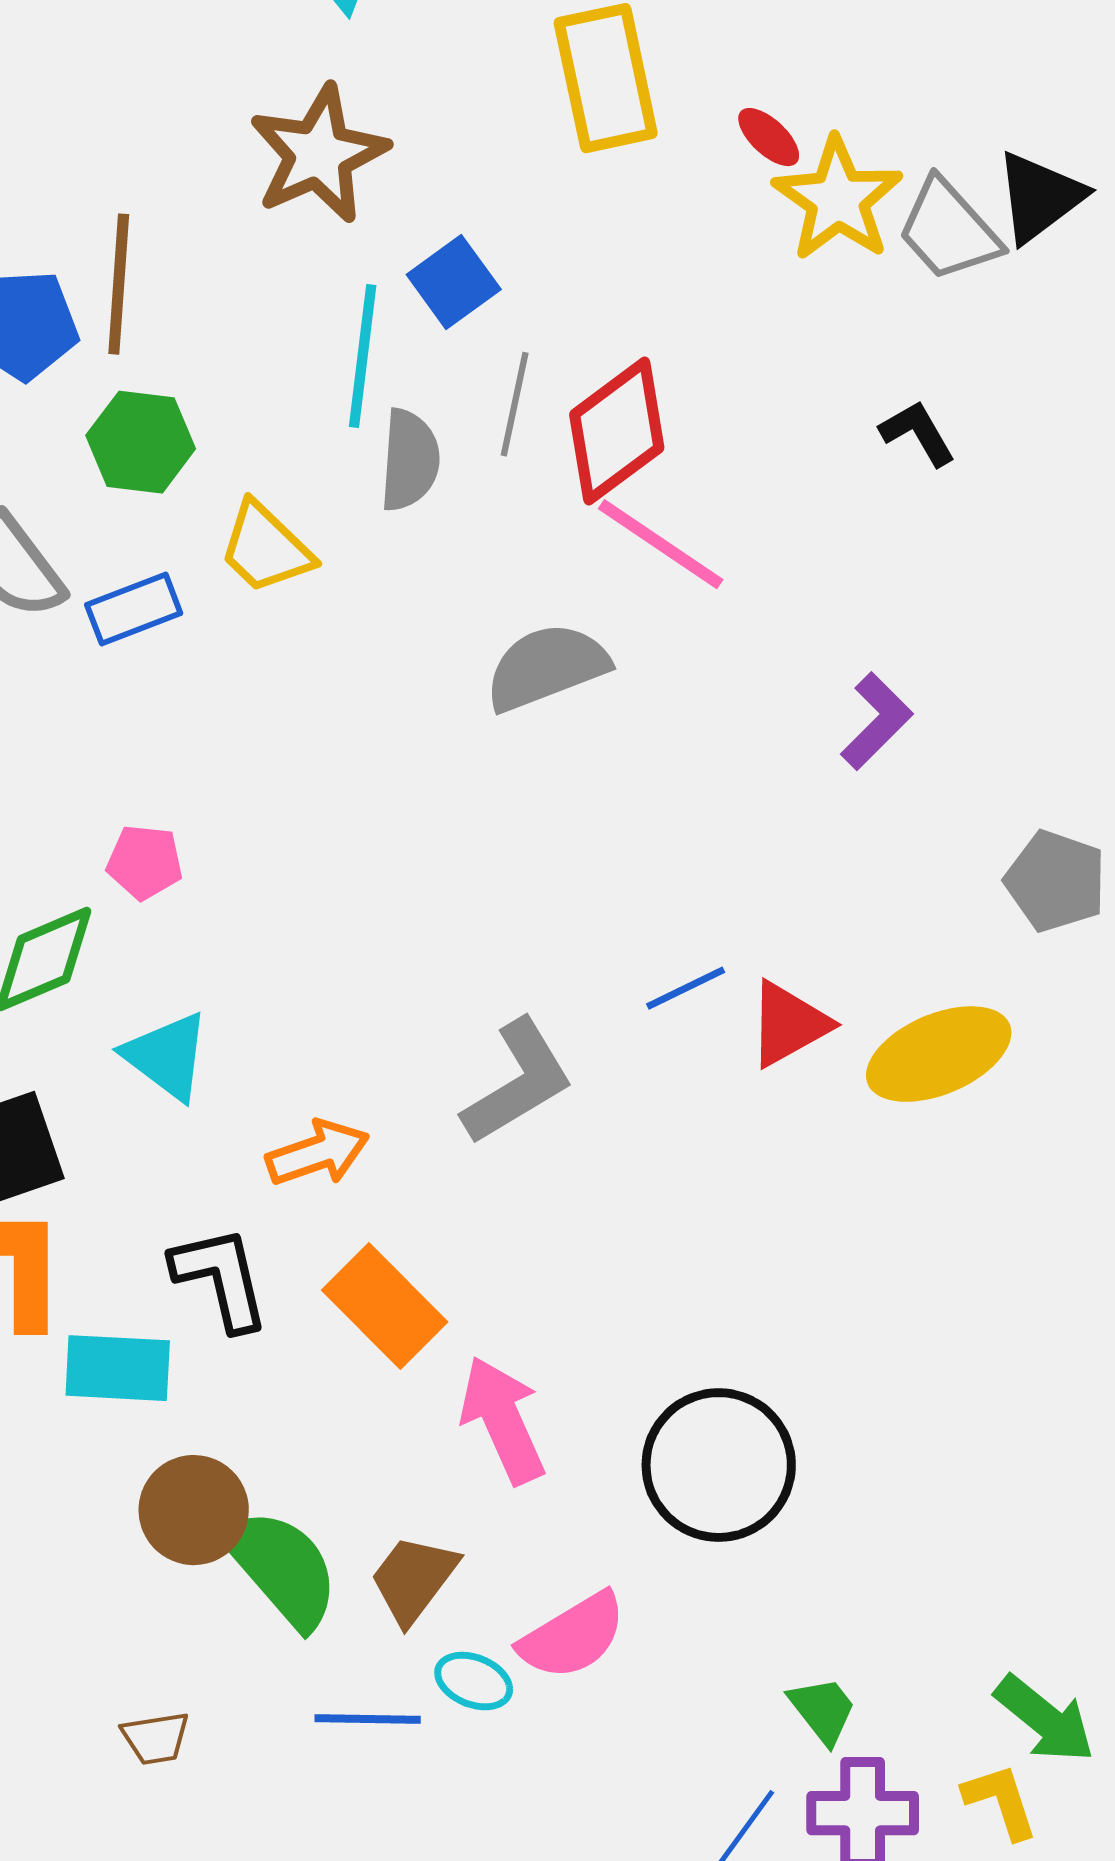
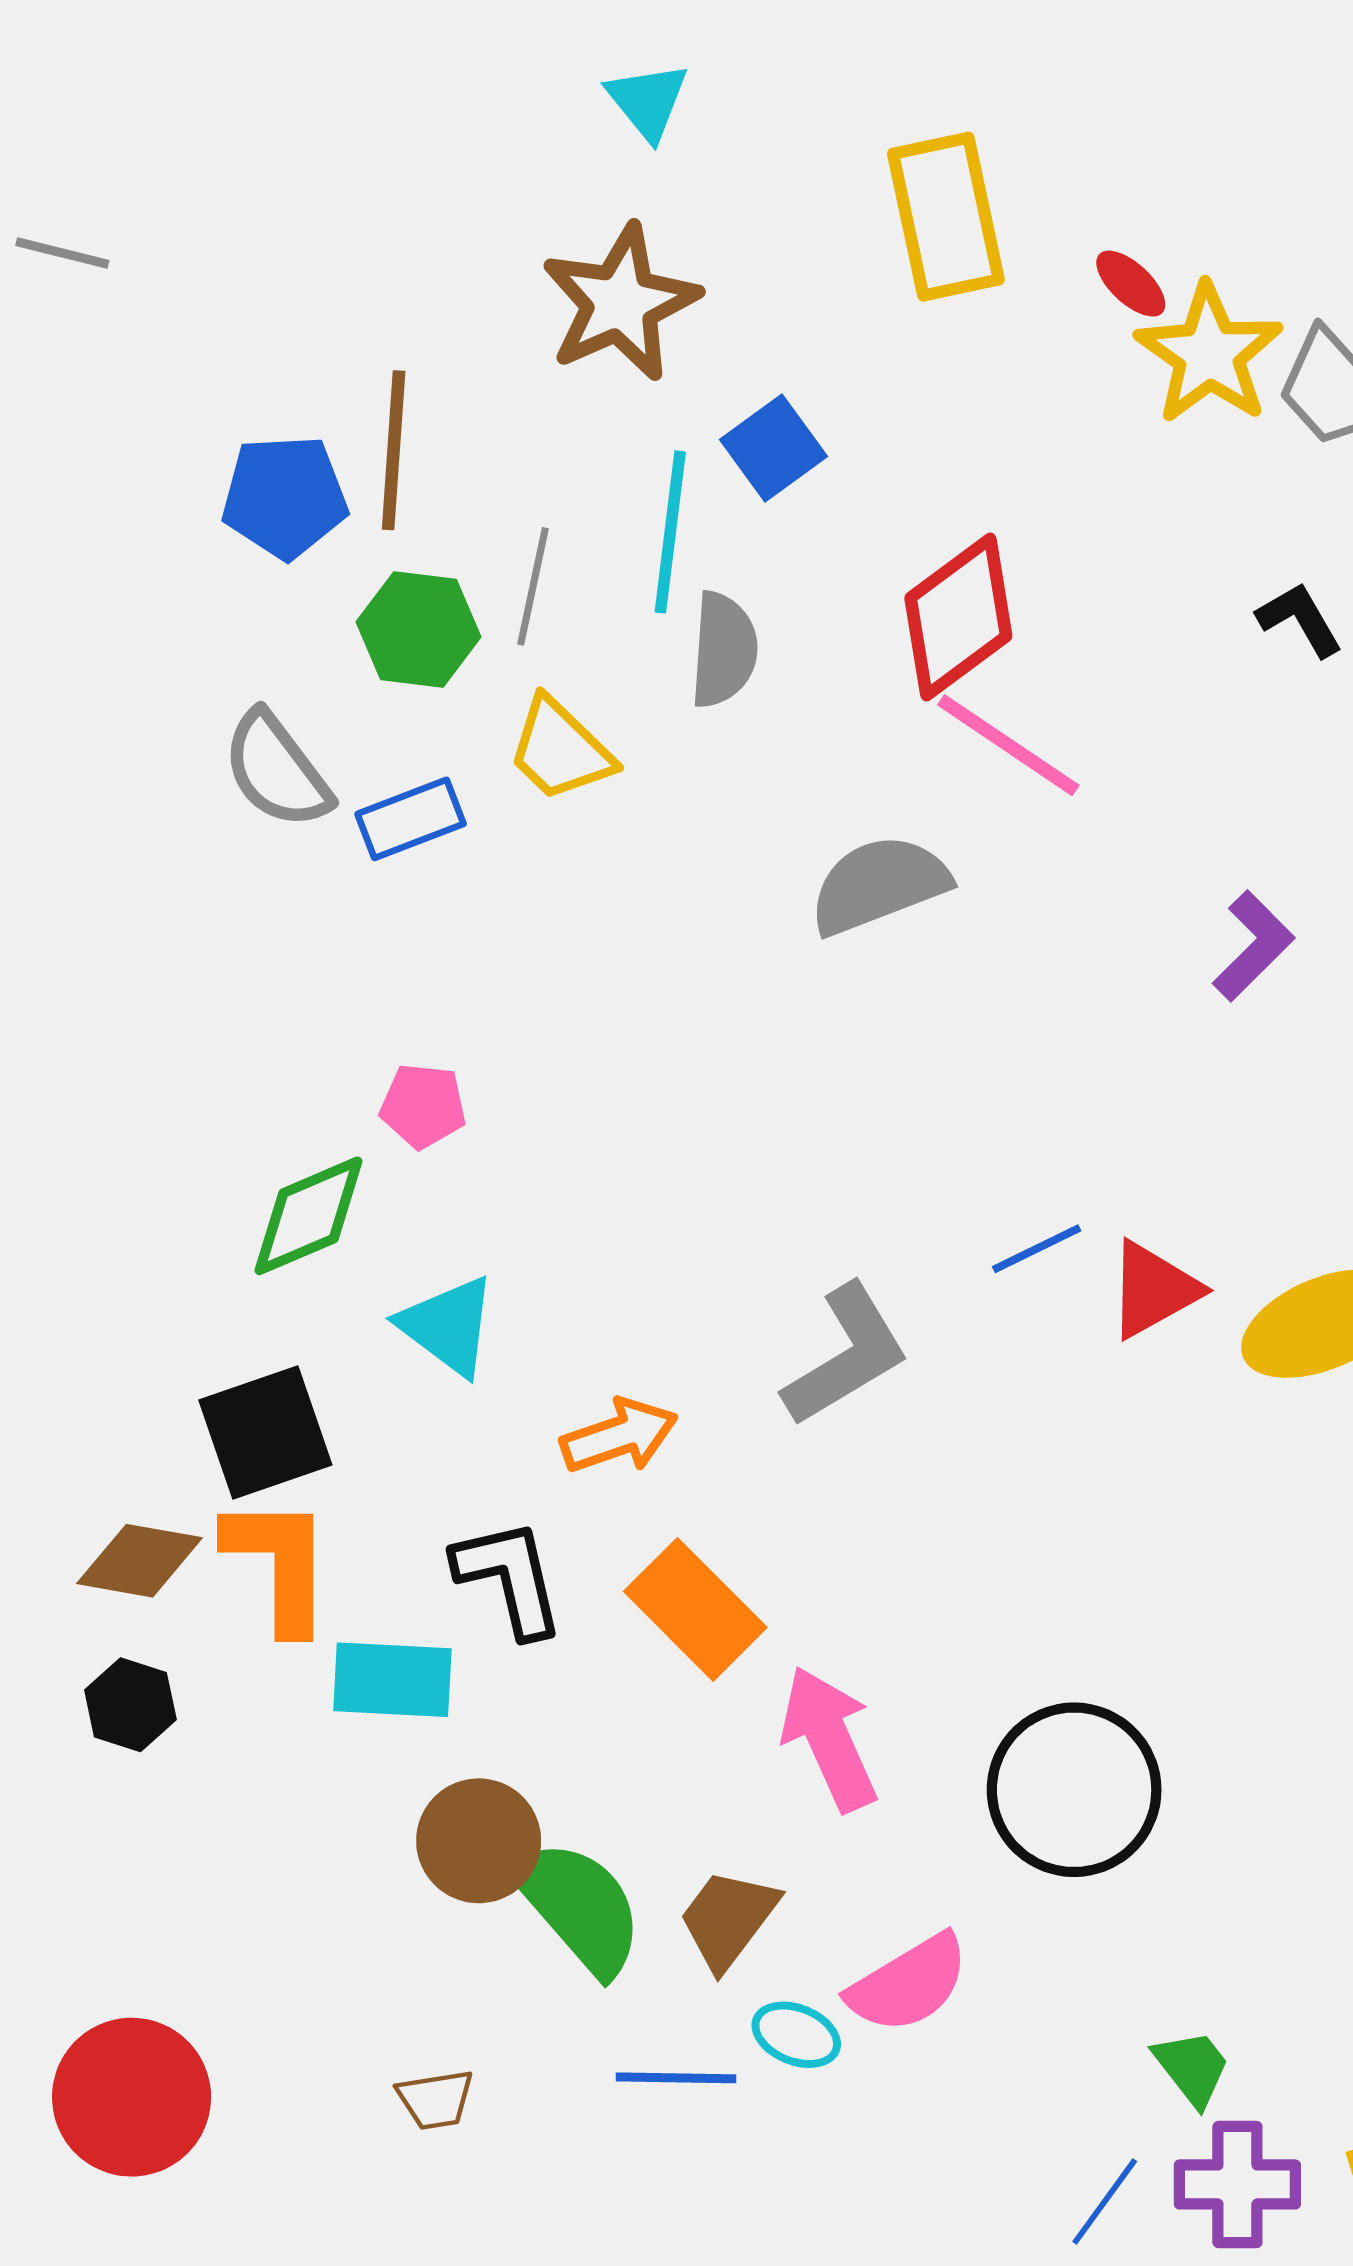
gray line: (515, 404) -> (533, 586), moved

